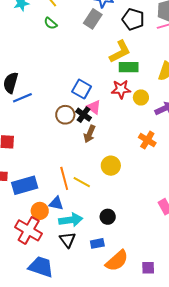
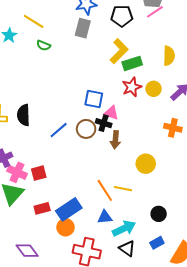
blue line: (22, 98) -> (59, 130), moved
orange circle: (40, 211) -> (65, 227), moved

